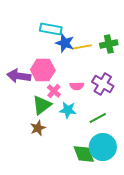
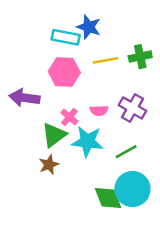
blue star: (65, 43) -> (89, 27), moved
pink hexagon: (43, 70) -> (64, 72), moved
cyan star: (68, 110) -> (87, 141), size x1.4

